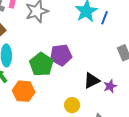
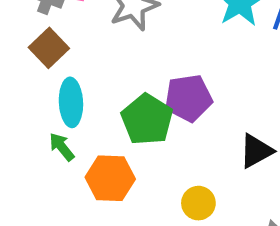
yellow circle: (72, 105) -> (198, 203), moved

